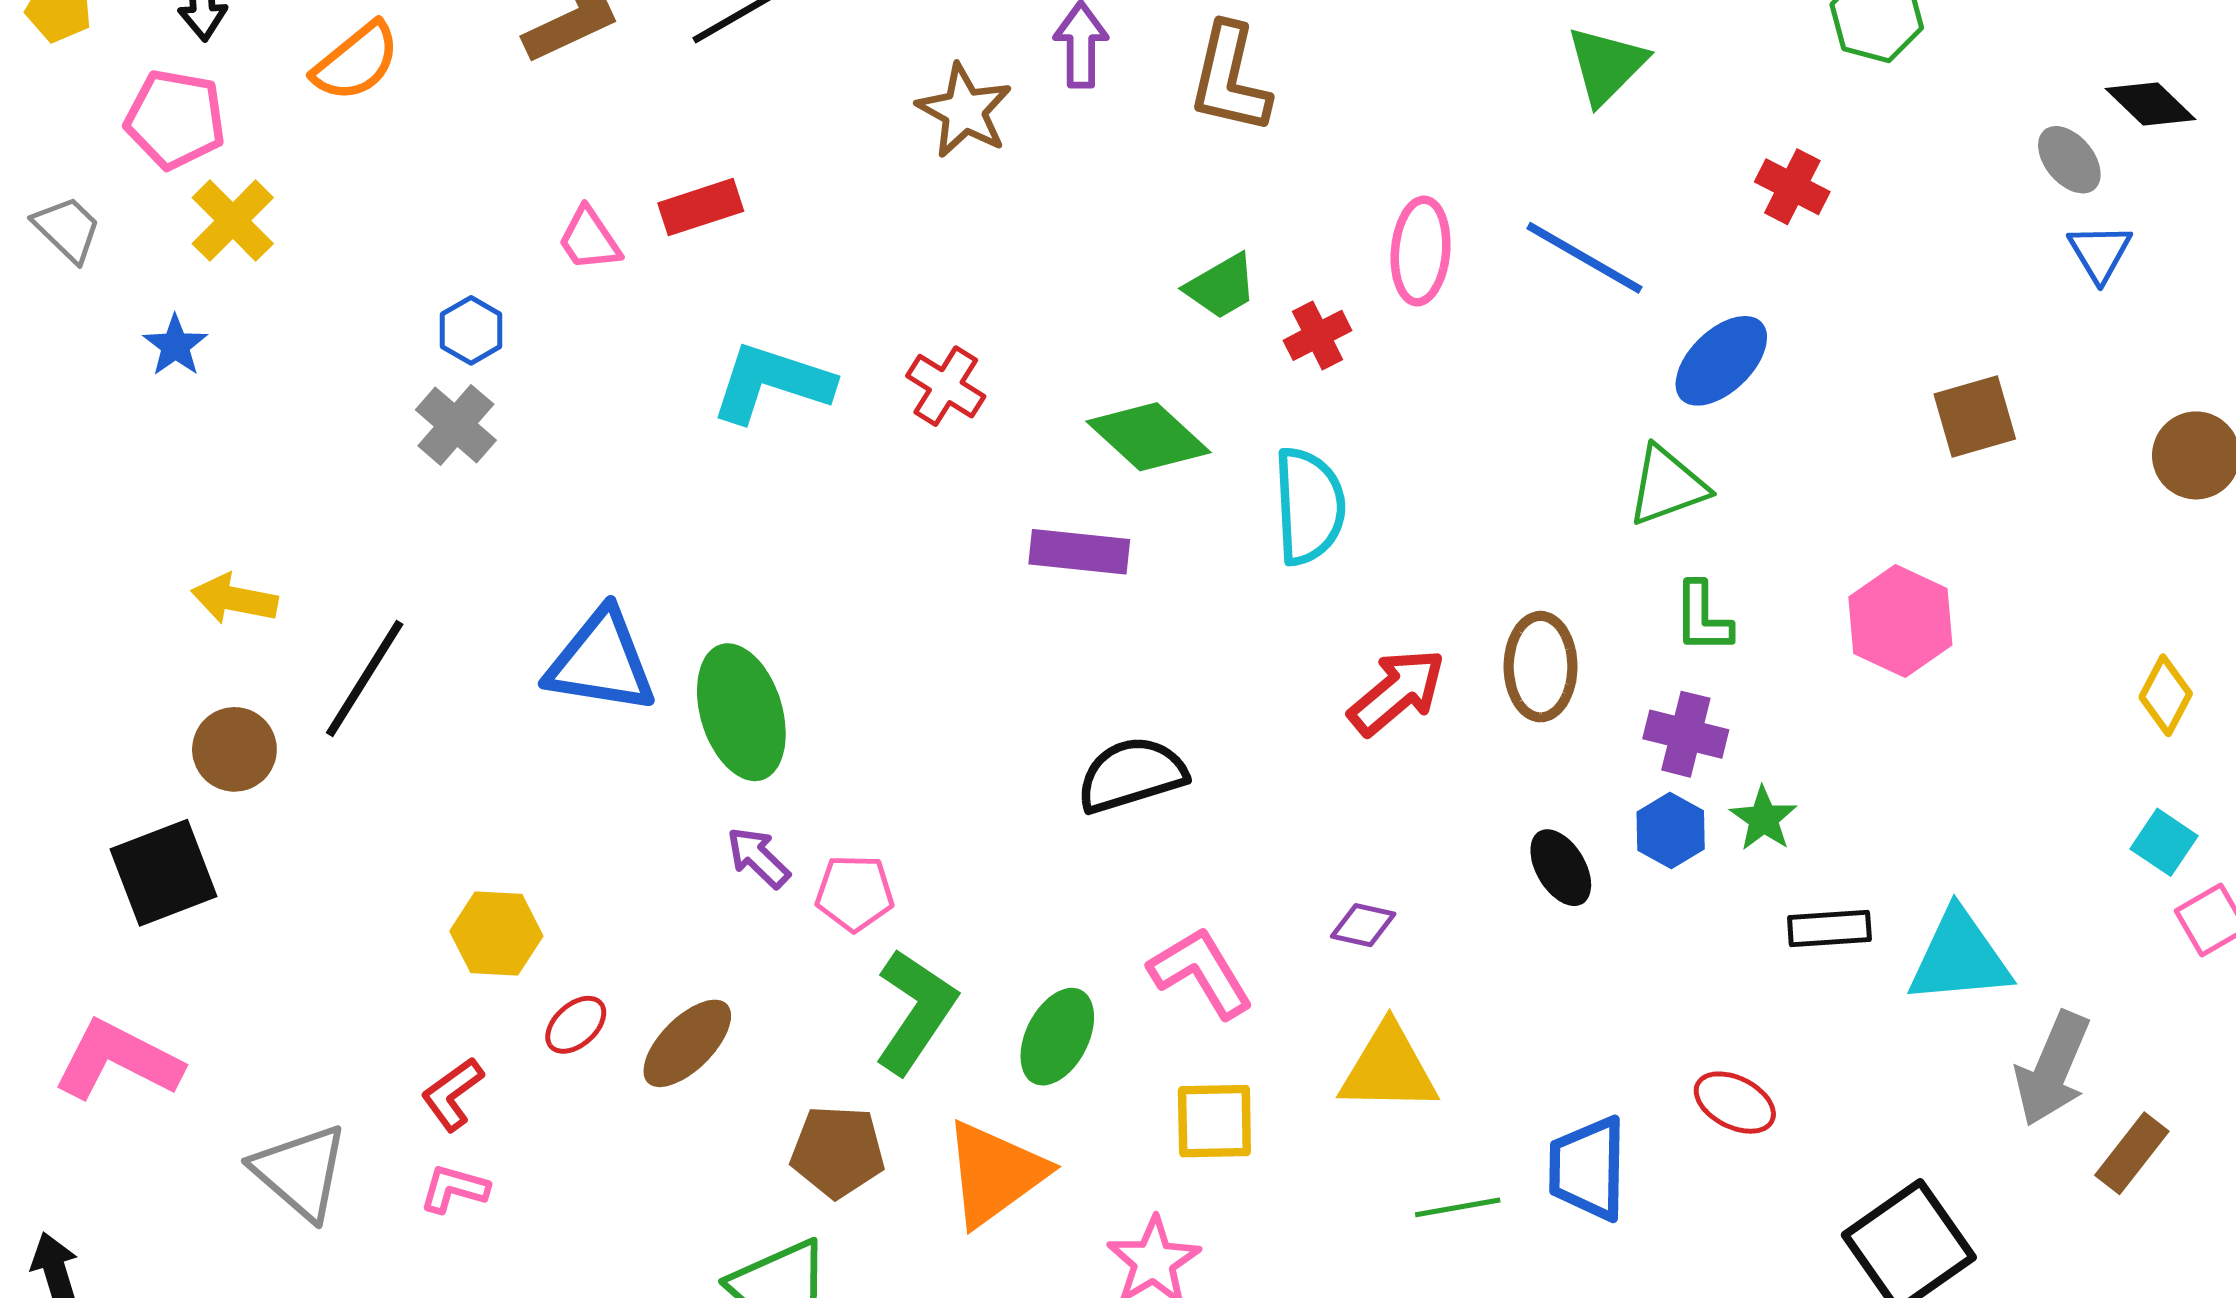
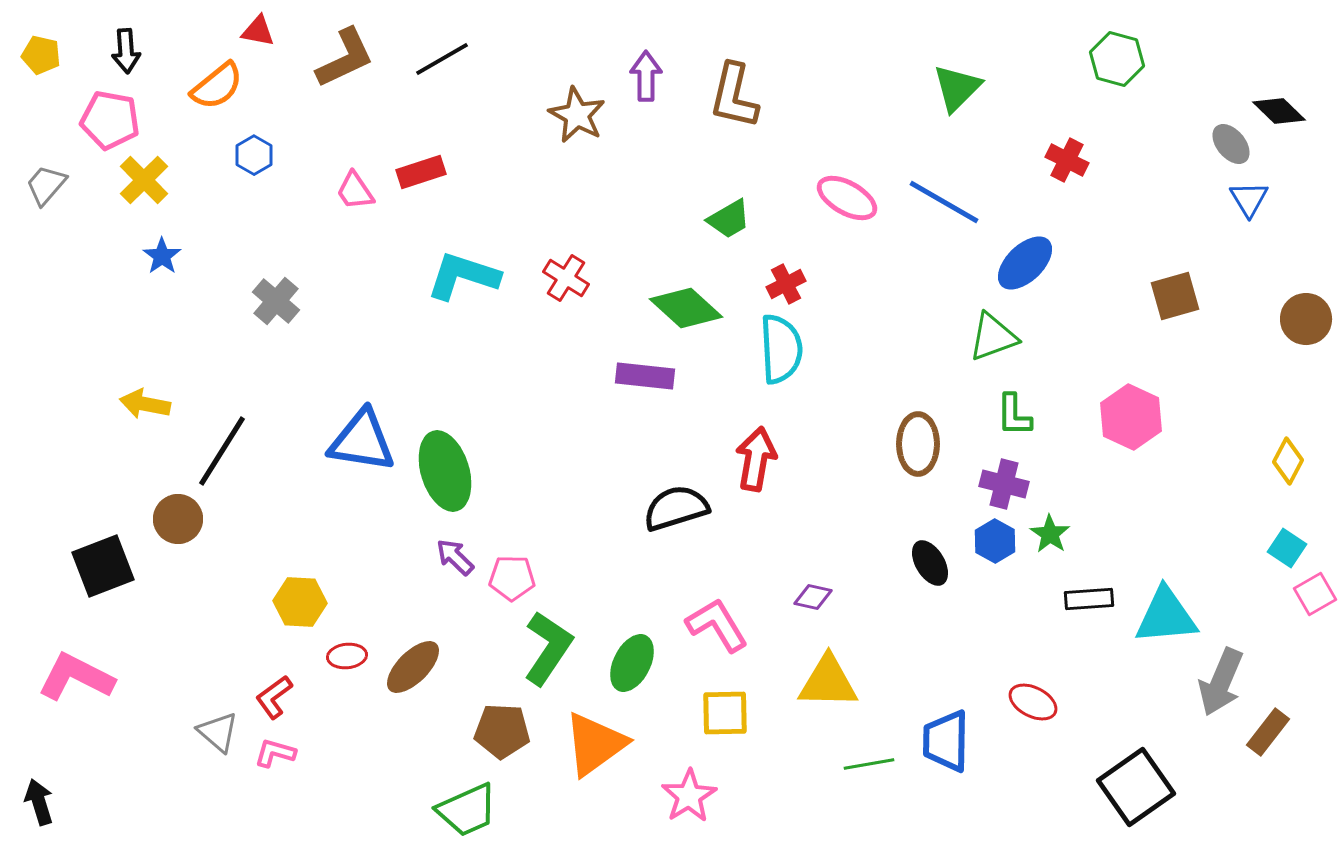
gray trapezoid: (67, 229) -> (46, 185), turned -93
pink ellipse: (1421, 251) -> (847, 198), turned -66
blue hexagon: (471, 330) -> (254, 155), moved
red cross: (1317, 335) -> (786, 284), moved
blue star: (175, 346) -> (162, 256), moved
red arrow: (1397, 692) -> (756, 459), moved, turned -40
brown circle: (234, 749) -> (178, 519), moved
red ellipse: (576, 1025) -> (347, 656), turned 36
gray triangle: (300, 1172) -> (218, 732), moved, size x0.7

